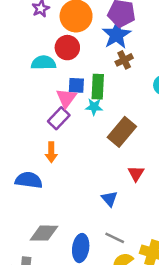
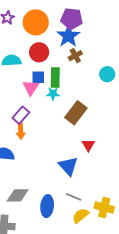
red circle: (67, 48) -> (39, 52), moved
purple rectangle: (59, 118) -> (21, 115), moved
blue triangle: (109, 199) -> (68, 166), size x1.5

